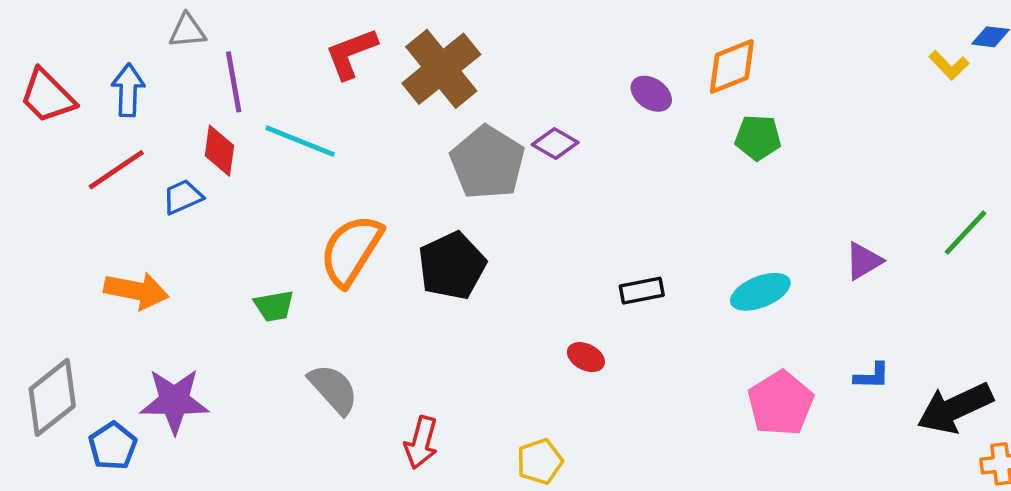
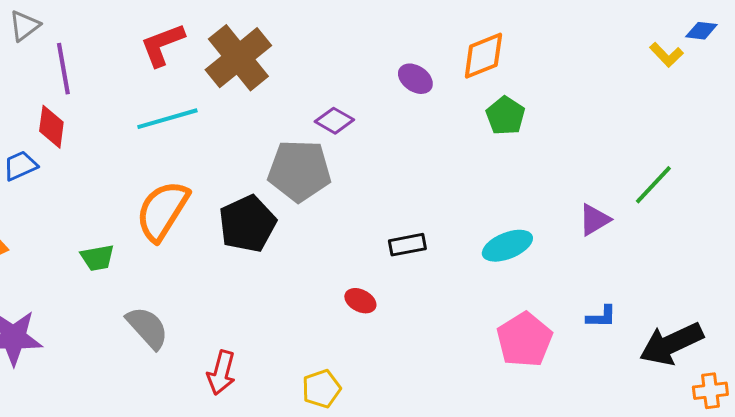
gray triangle: (187, 31) -> (24, 26), turned -32
green pentagon: (758, 138) -> (505, 116), turned 30
cyan line: (300, 141) -> (167, 119), moved, turned -38
gray pentagon: (488, 163) -> (299, 171), moved, turned -30
green line: (966, 232) -> (653, 185), moved

